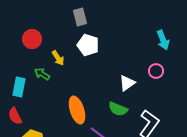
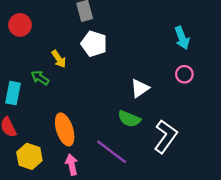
red circle: (32, 39) -> (20, 25), moved
pink circle: (156, 71) -> (184, 74), moved
orange ellipse: (77, 110) -> (65, 129), moved

